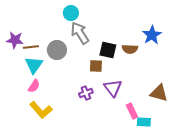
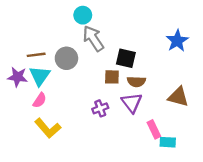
purple star: (15, 40) -> (17, 77), moved
brown semicircle: (130, 49) -> (136, 82), moved
brown triangle: (159, 93) -> (178, 97), moved

